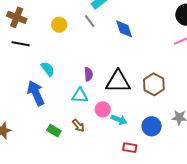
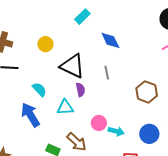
gray line: (90, 21) -> (107, 73), moved, turned 32
black triangle: (118, 82) -> (72, 66), moved, turned 32
cyan triangle: (80, 96) -> (65, 107), moved
brown arrow: (78, 126) -> (77, 142), size x1.5

